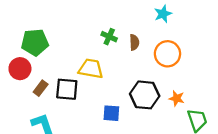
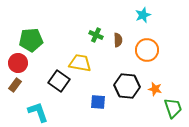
brown rectangle: (41, 88) -> (15, 85), moved
black square: (67, 89) -> (59, 81), turned 30

